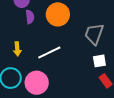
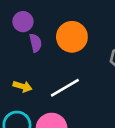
yellow arrow: (17, 49) -> (22, 86), turned -64

